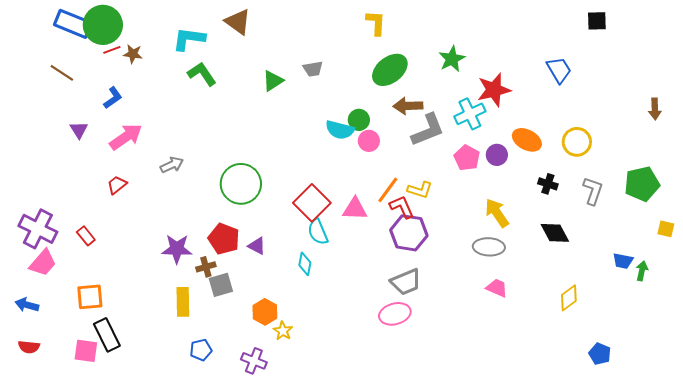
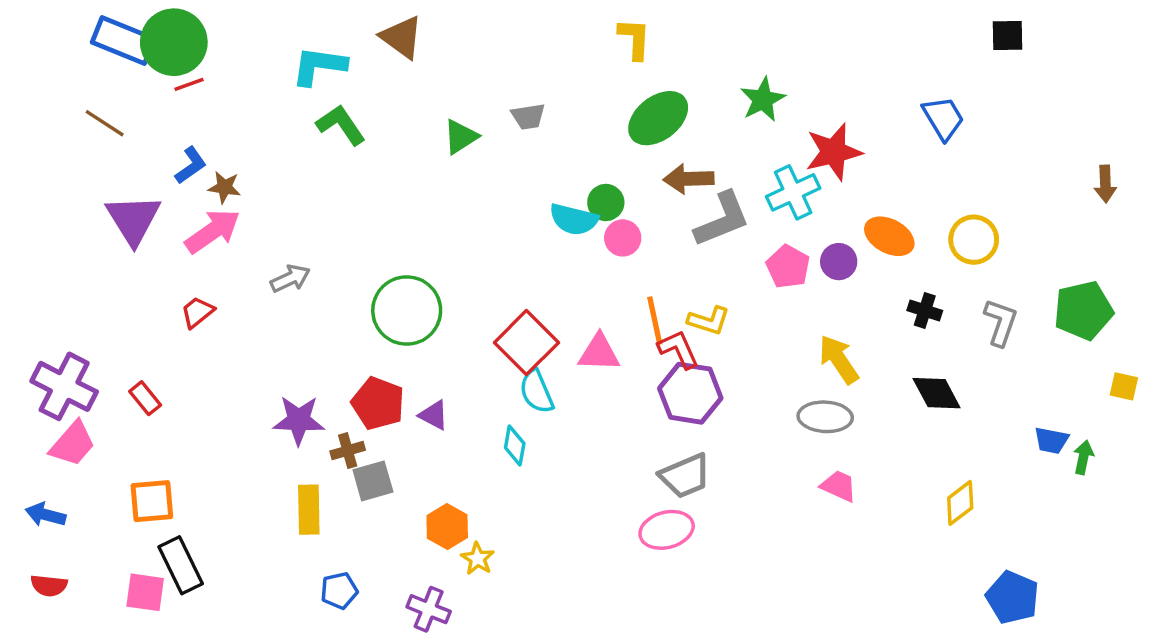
brown star: (133, 54) -> (224, 187), moved
purple triangle: (79, 130) -> (133, 219), size x1.8
orange line: (388, 190) -> (655, 321), turned -48
blue pentagon: (600, 354) -> (1012, 597), size x1.4

